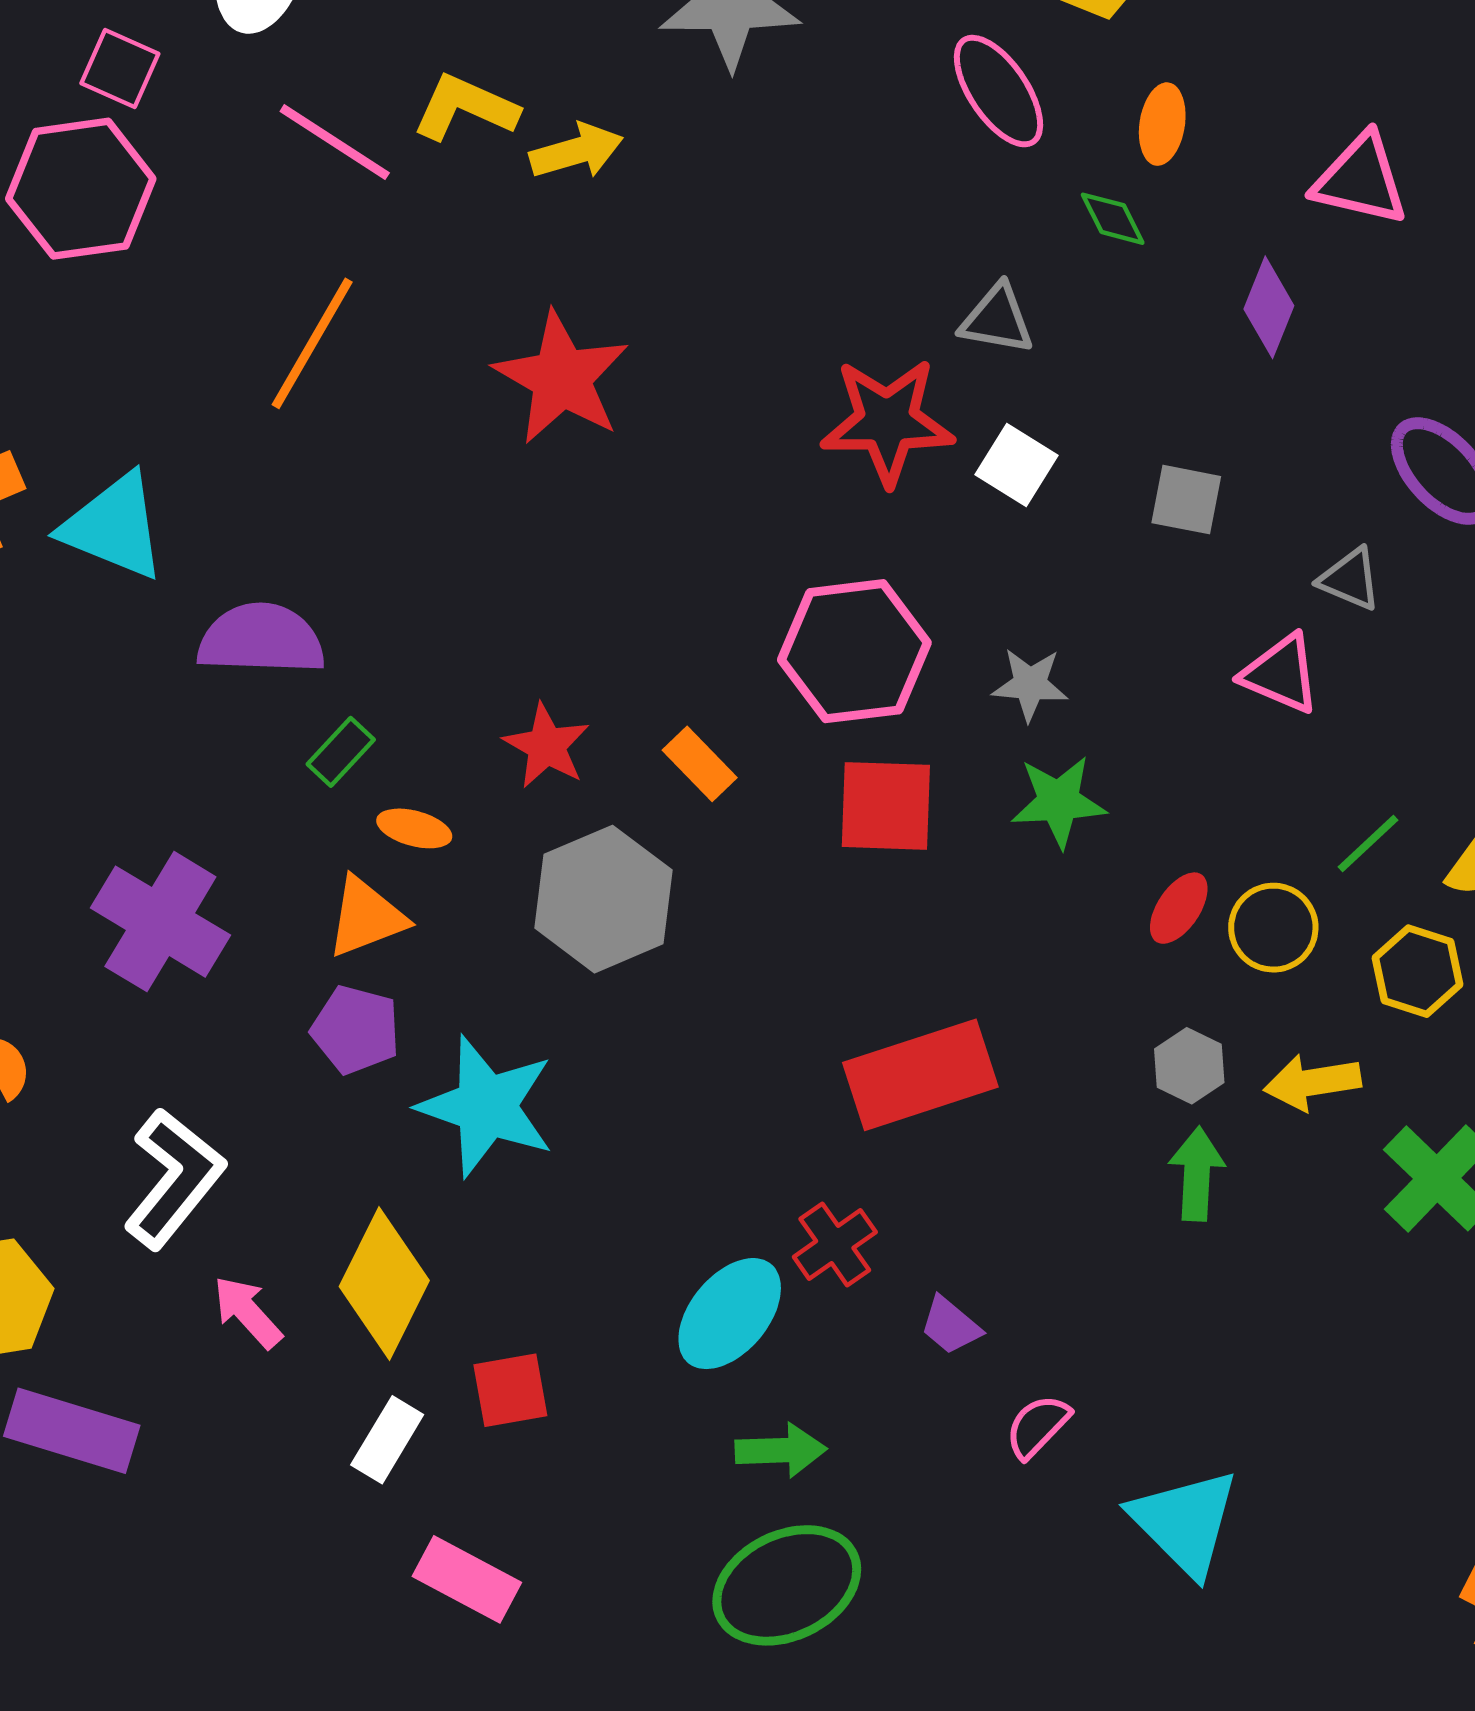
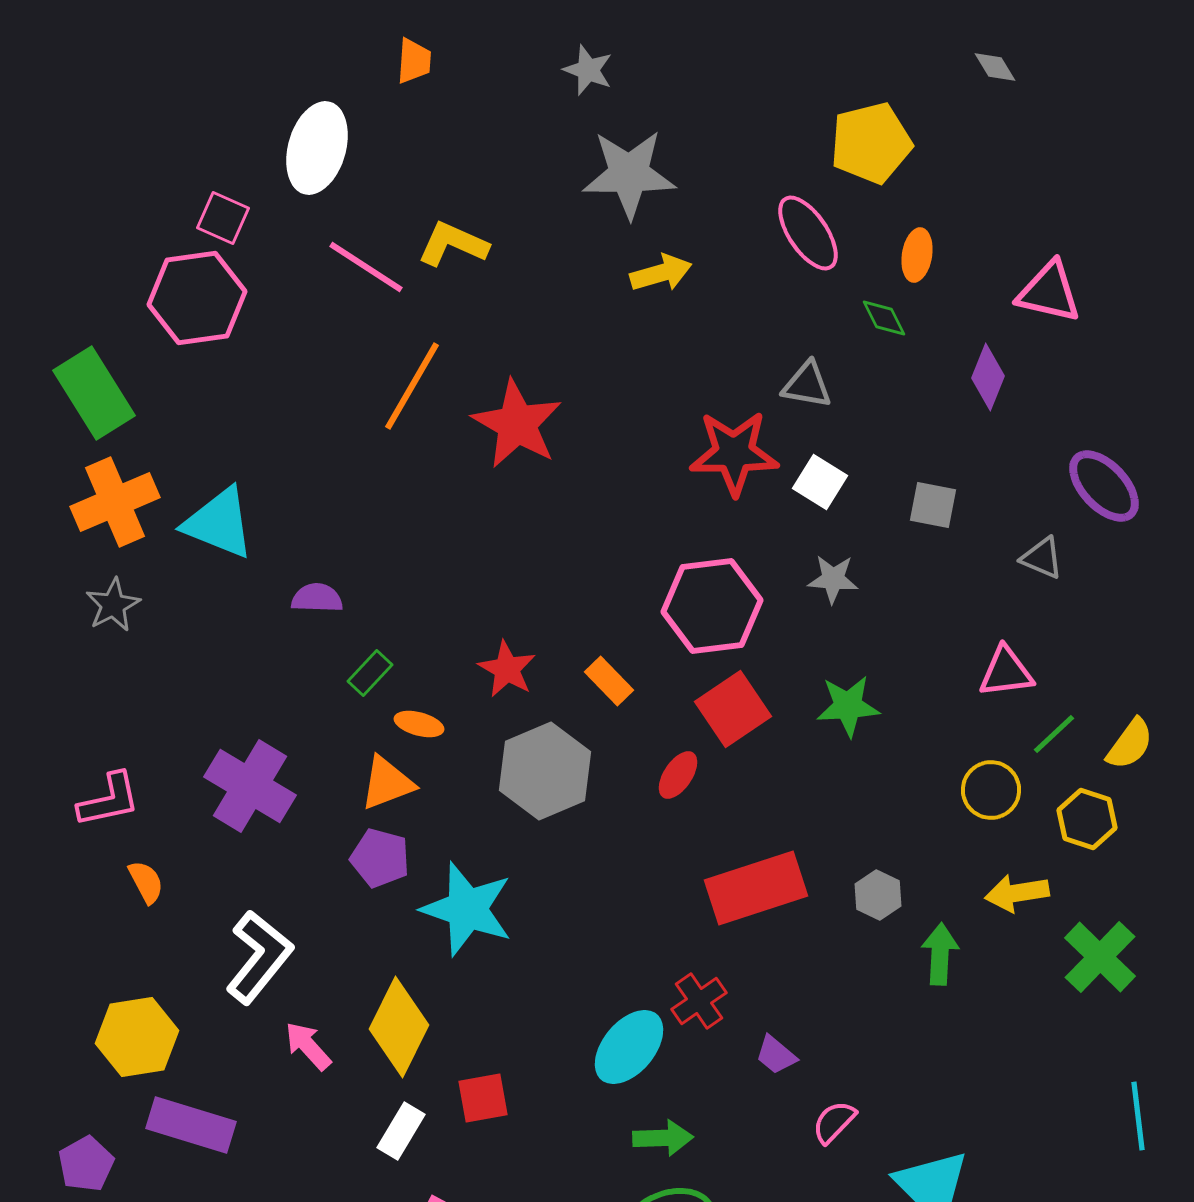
yellow arrow: (576, 151) -> (661, 273), moved
orange line: (312, 343) -> (412, 386), moved
purple semicircle: (261, 639) -> (317, 598), size x0.6
pink triangle: (1281, 674) -> (1006, 672), moved, turned -30
gray star: (1030, 684) -> (833, 579), moved
red square: (886, 806) -> (733, 709), turned -36
red ellipse: (1179, 908) -> (678, 775), moved
gray hexagon: (1189, 1066) -> (878, 895), moved

